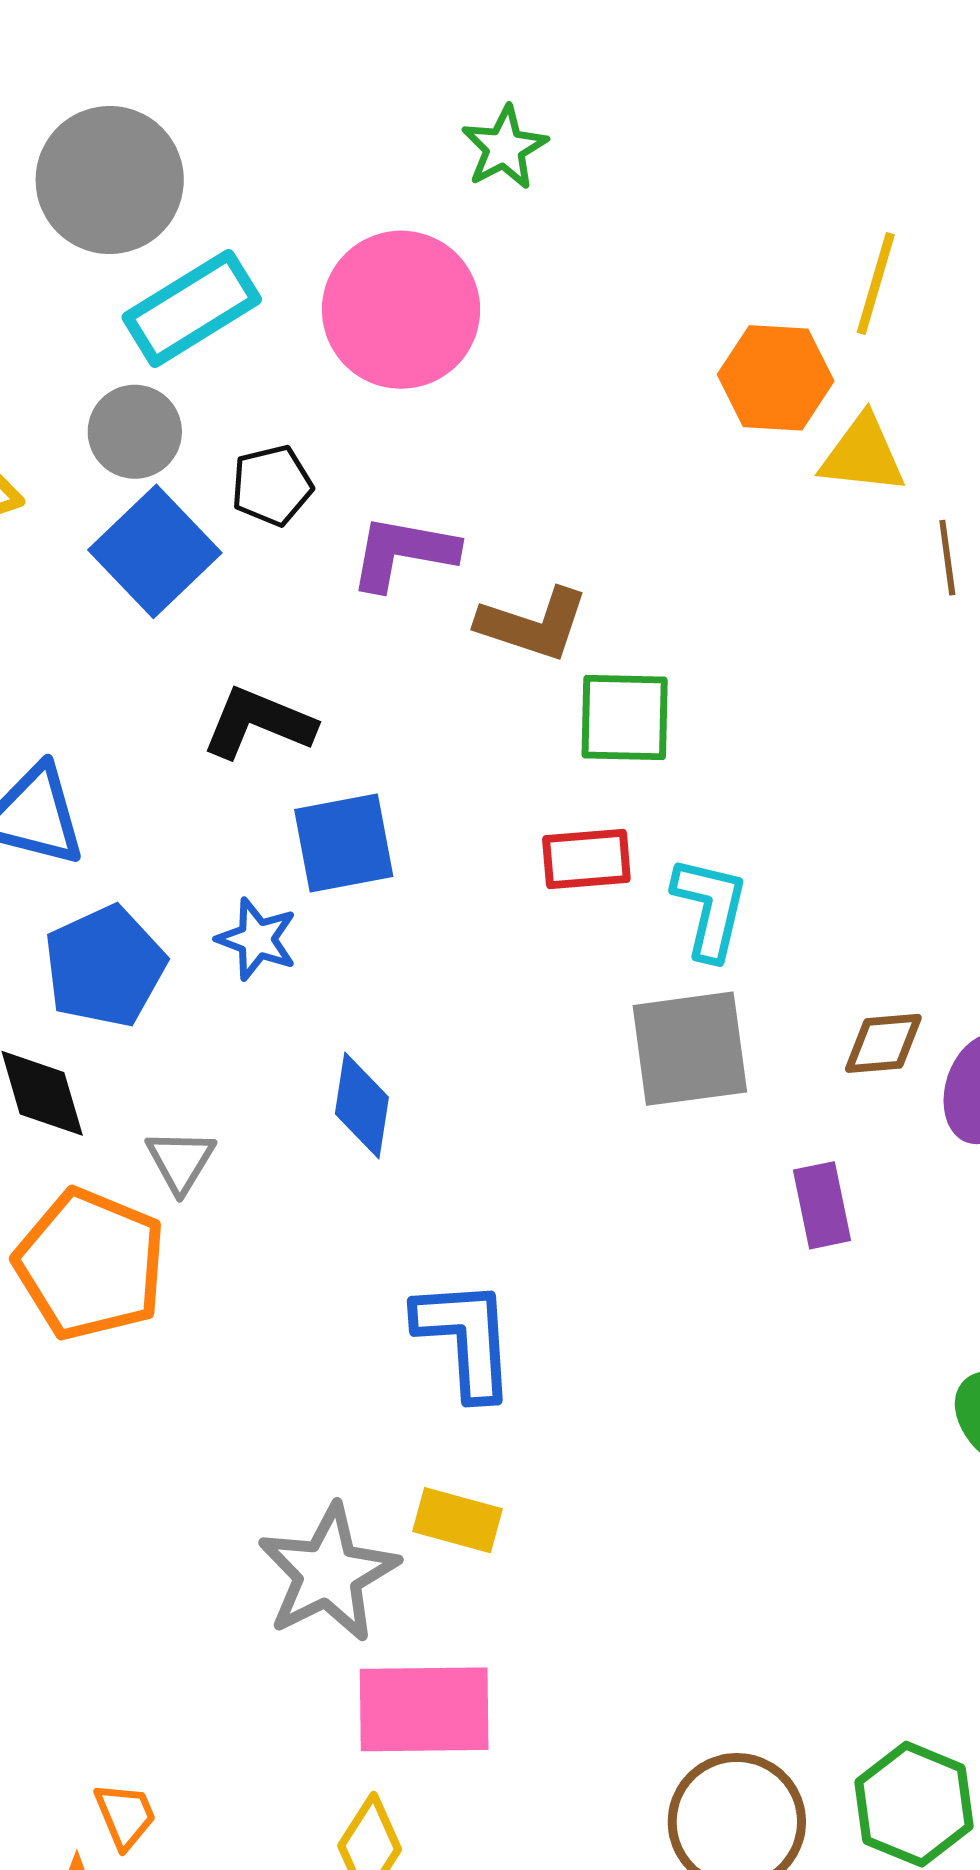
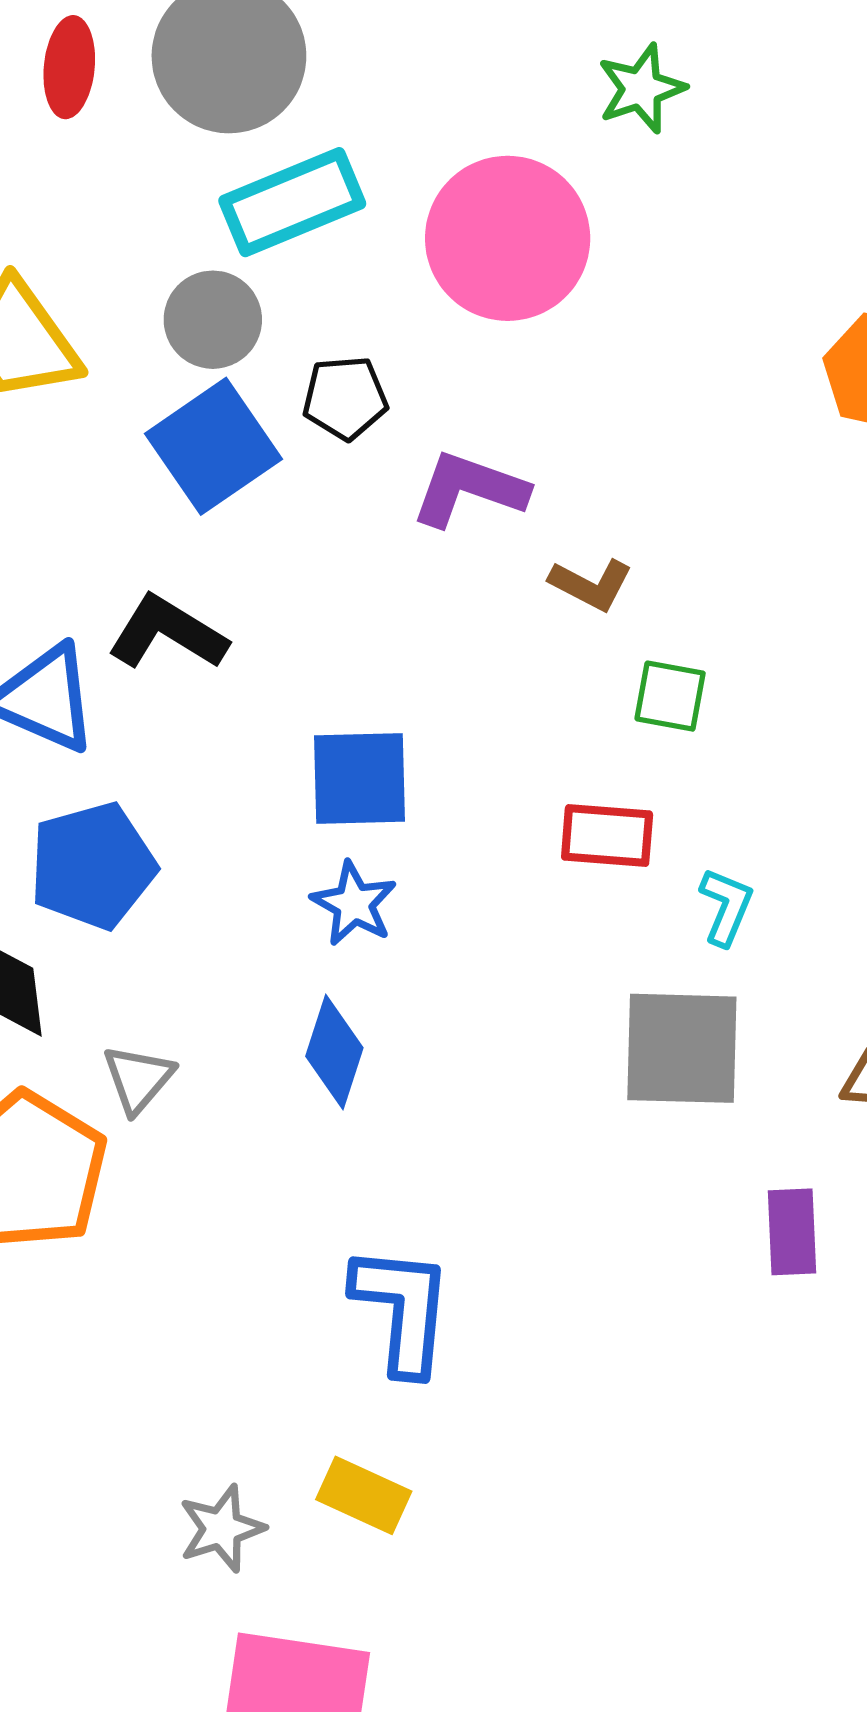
brown L-shape: (533, 624) -> (591, 584), size x0.7
green square: (625, 718) -> (670, 696), size x0.7
black L-shape: (258, 723) -> (168, 633), moved
cyan L-shape: (710, 908) -> (726, 907), size x0.7
blue star: (257, 939) -> (354, 904), moved
gray star: (328, 1573) -> (222, 1529), size x0.6

